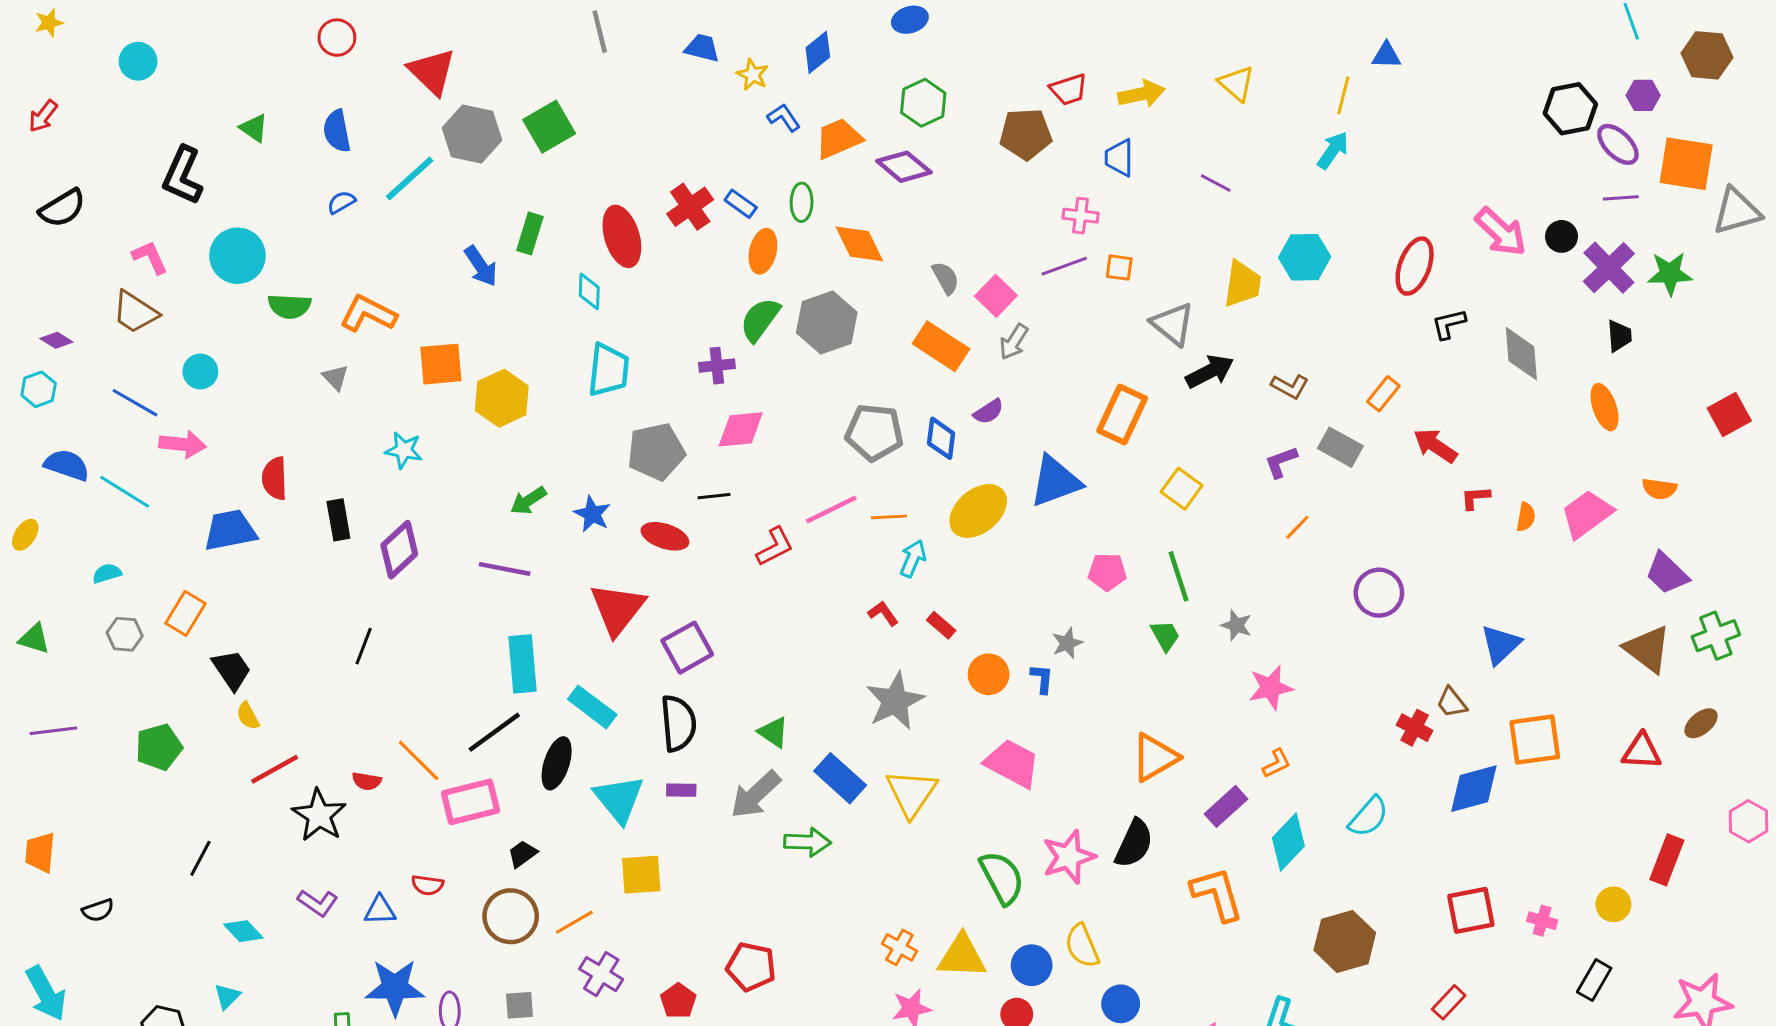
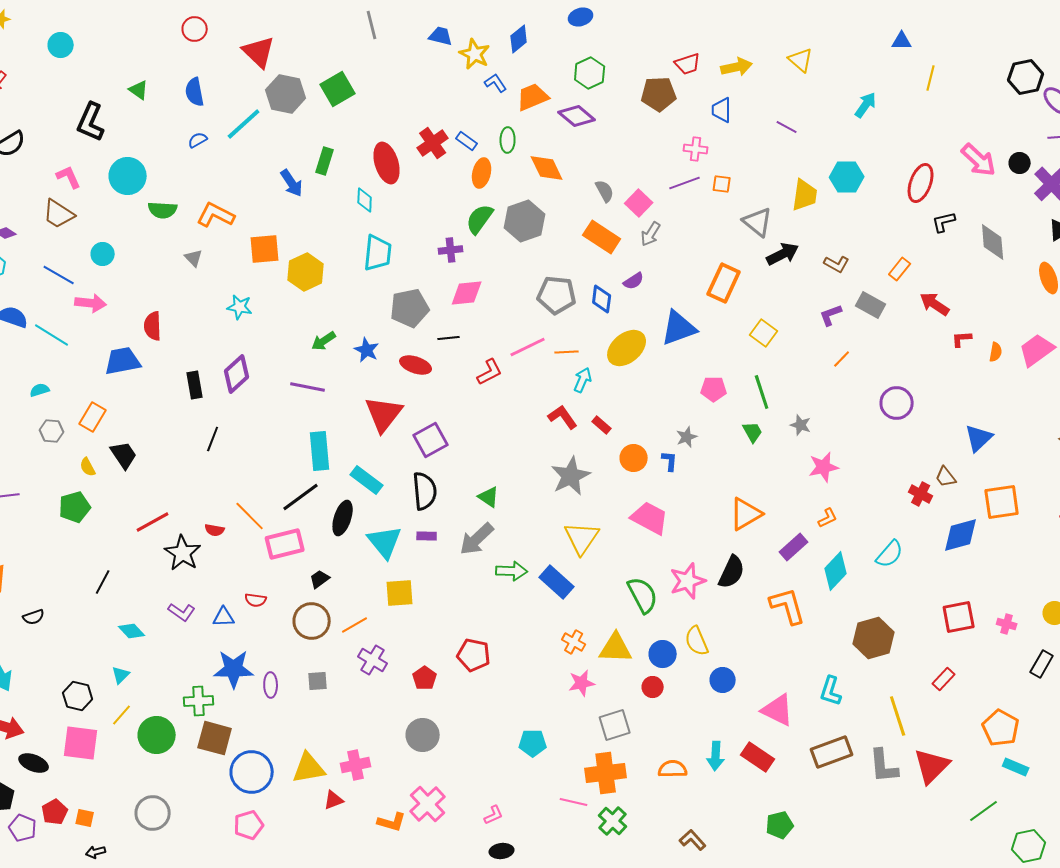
yellow star: (753, 75) -> (475, 54), size x1.4
yellow line: (1343, 95) -> (931, 78), moved
black rectangle: (338, 520) -> (195, 385), moved
red L-shape: (883, 613) -> (563, 417), size x1.4
yellow semicircle: (248, 716) -> (88, 467), moved
blue rectangle: (840, 778) -> (557, 582), moved

